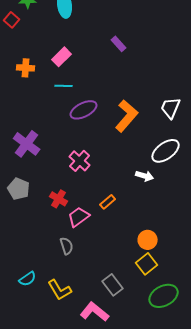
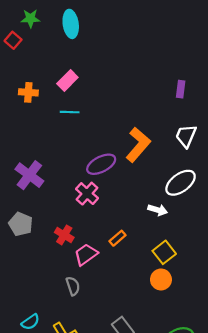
purple rectangle: (119, 44) -> (181, 89), moved, turned 49
purple ellipse: (84, 110) -> (101, 164), moved
yellow square: (147, 264) -> (164, 252), moved

